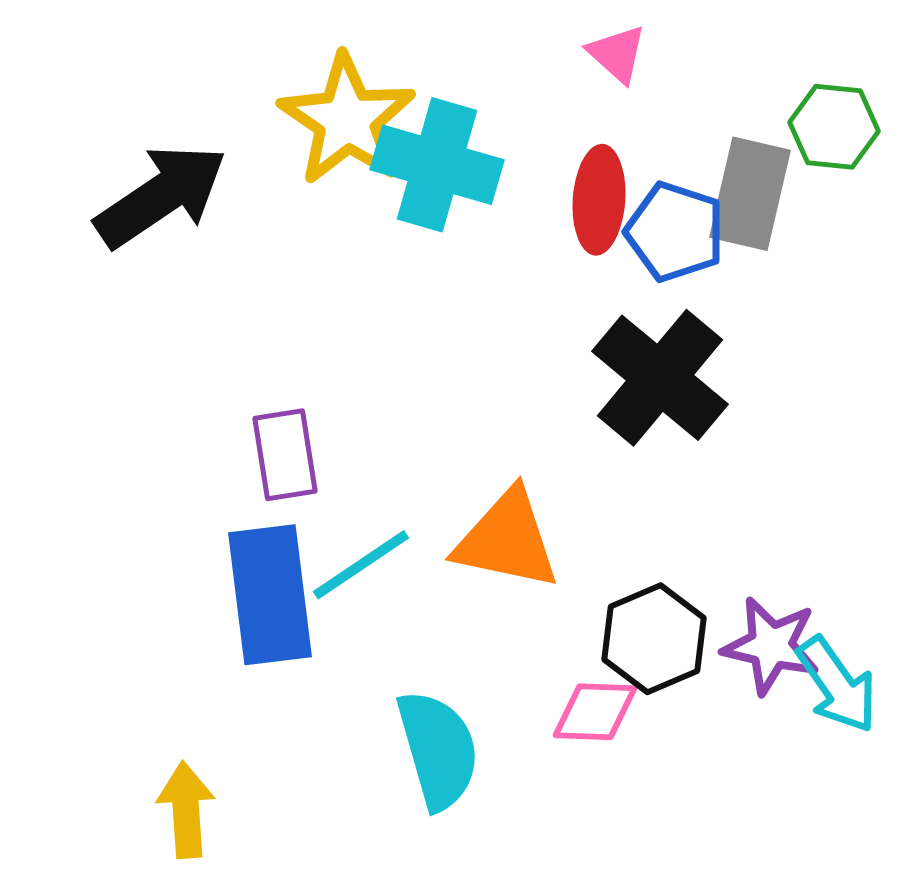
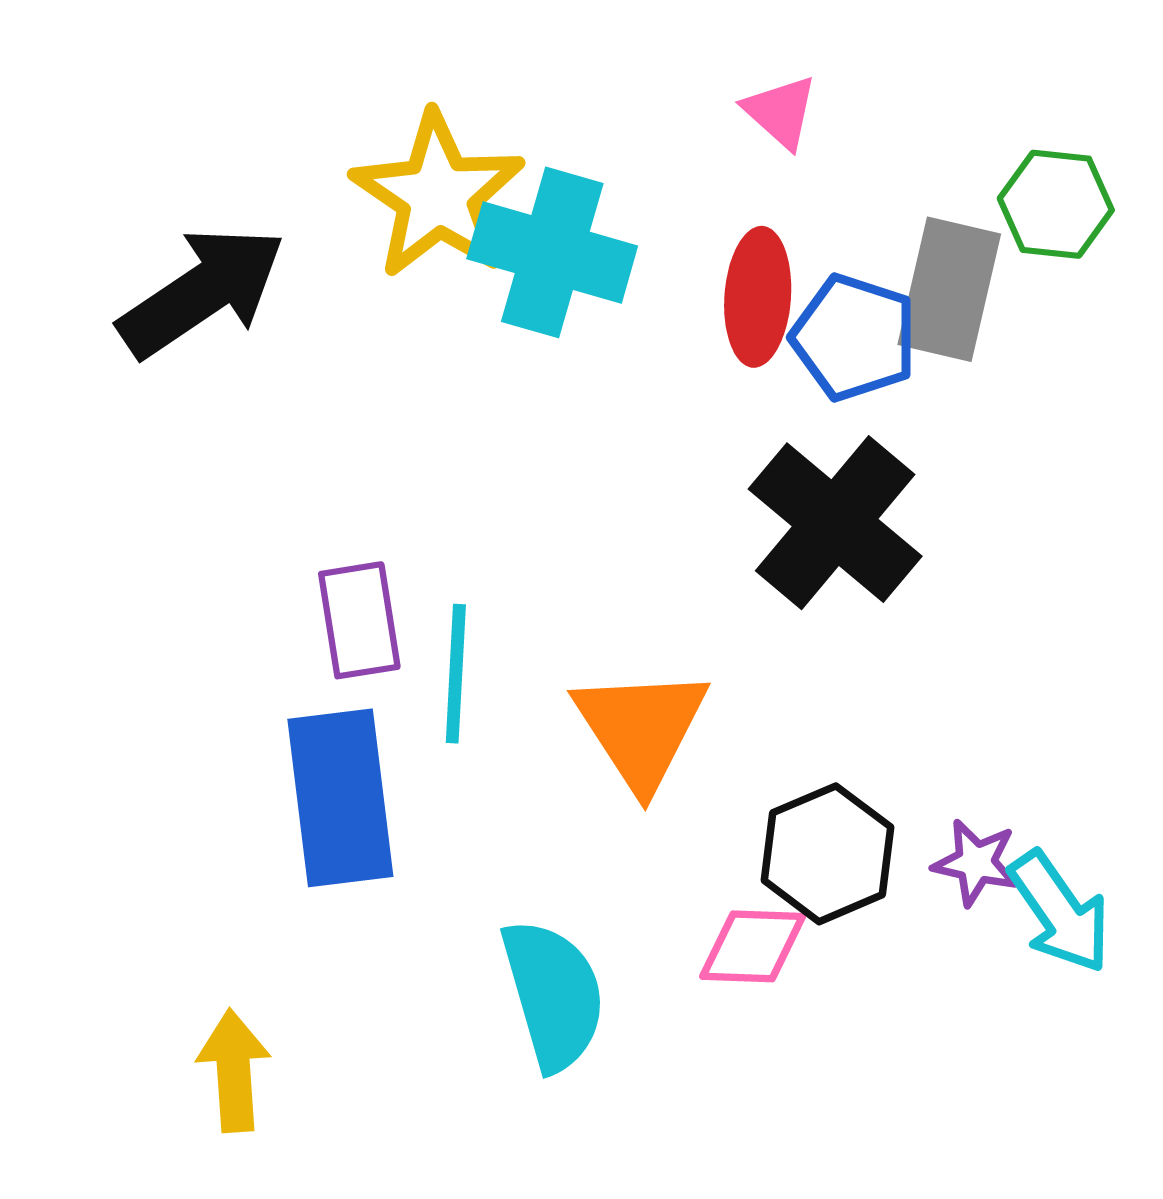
orange triangle: (507, 540) -> (641, 728), turned 45
cyan line: (361, 565) -> (456, 674), moved, turned -53
purple star: (771, 646) -> (976, 863), size x0.7

